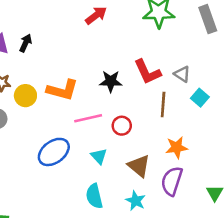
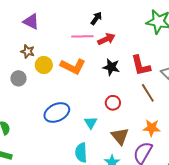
red arrow: (96, 15) -> (106, 39), moved
black arrow: (26, 43) -> (96, 18), moved
brown line: (163, 104) -> (148, 93), turned -48
pink line: (88, 118) -> (82, 36), moved

